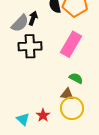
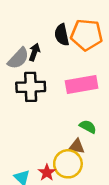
pink rectangle: (71, 44) -> (82, 84), turned 50
yellow circle: (72, 108) -> (68, 164), moved

